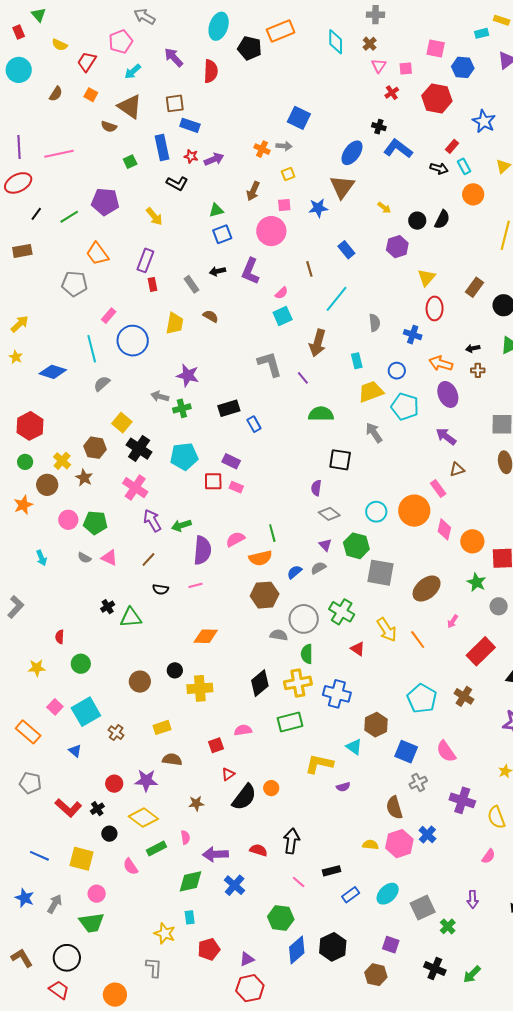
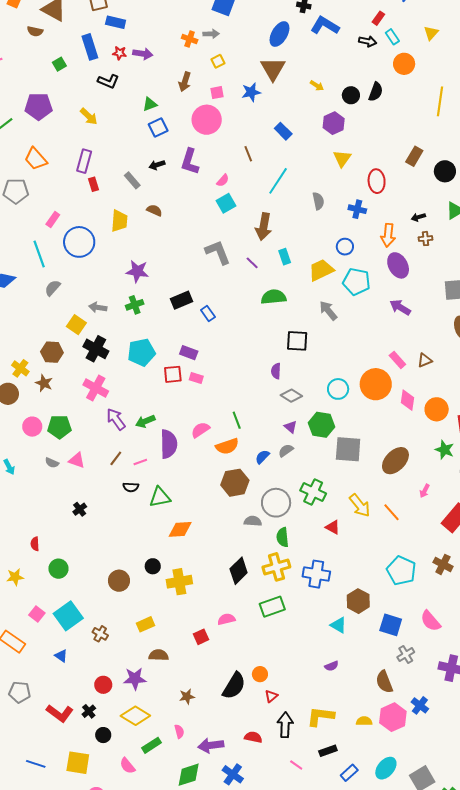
purple arrow: (214, 159) -> (143, 54), turned 36
yellow triangle: (426, 278) -> (342, 158), moved
cyan rectangle: (357, 361) -> (285, 257), moved
orange arrow: (441, 363) -> (388, 235), turned -95
gray arrow: (160, 396) -> (98, 307), moved
brown triangle: (457, 469) -> (425, 360), moved
pink line: (196, 585) -> (140, 462), moved
green triangle: (131, 618) -> (160, 497), moved
yellow L-shape: (319, 764) -> (320, 716), moved
red triangle: (228, 774) -> (271, 696), moved

